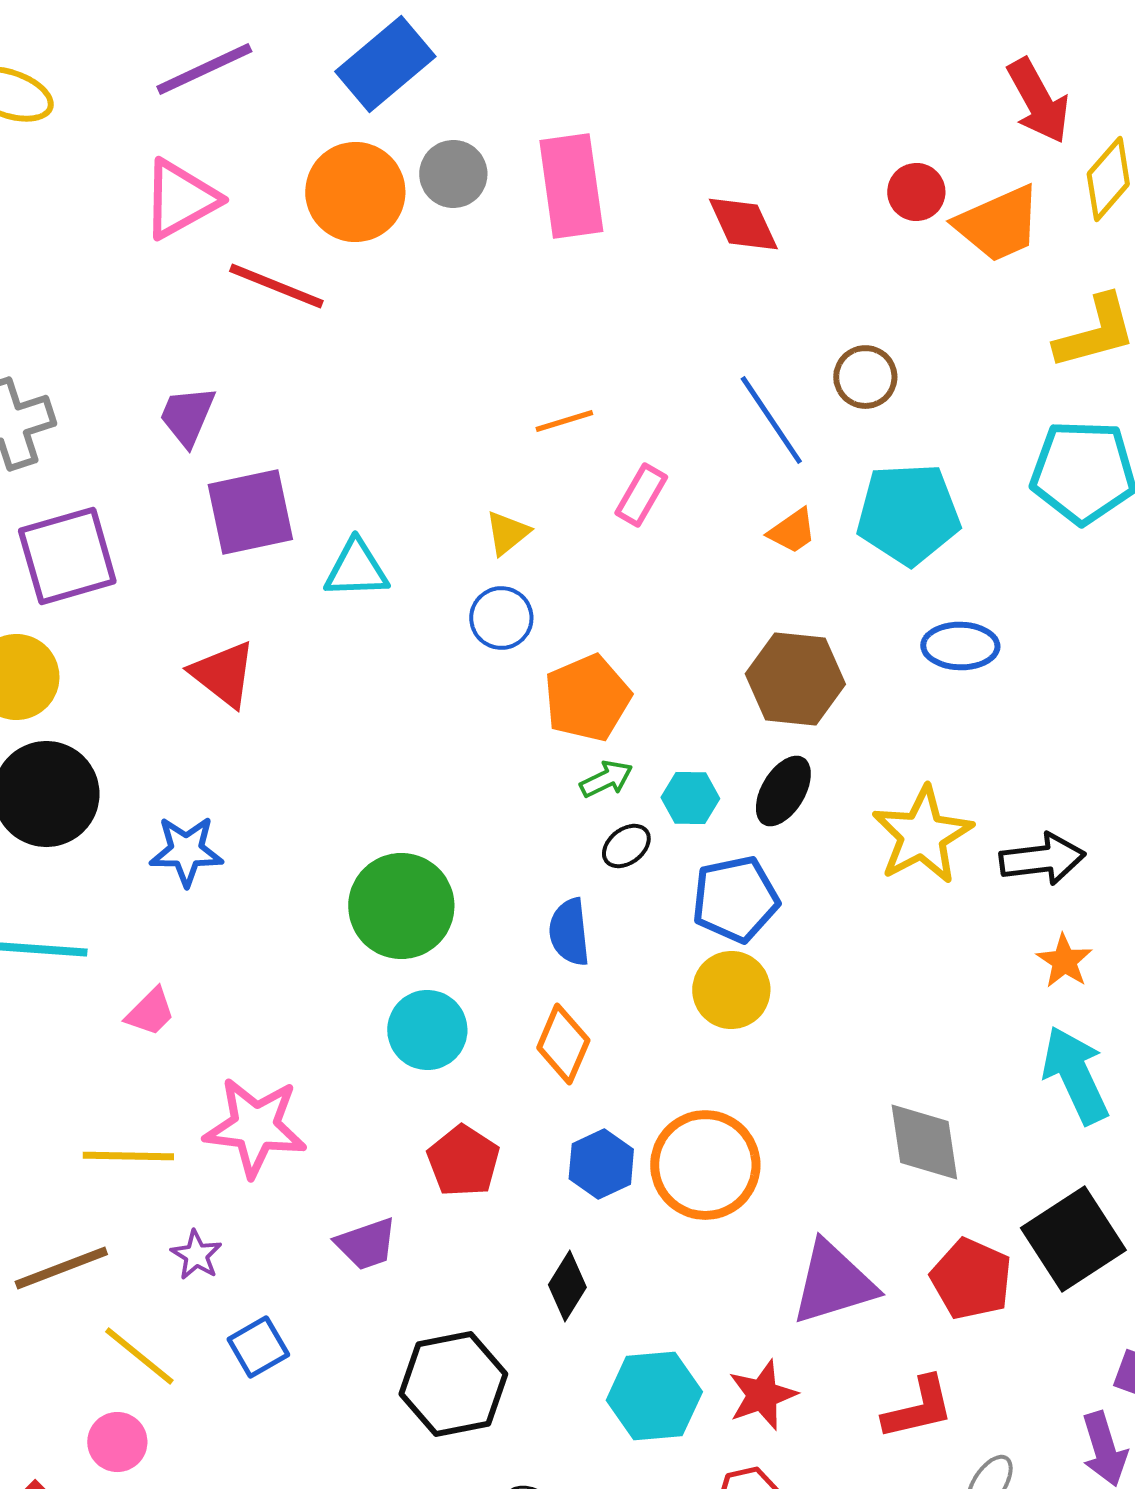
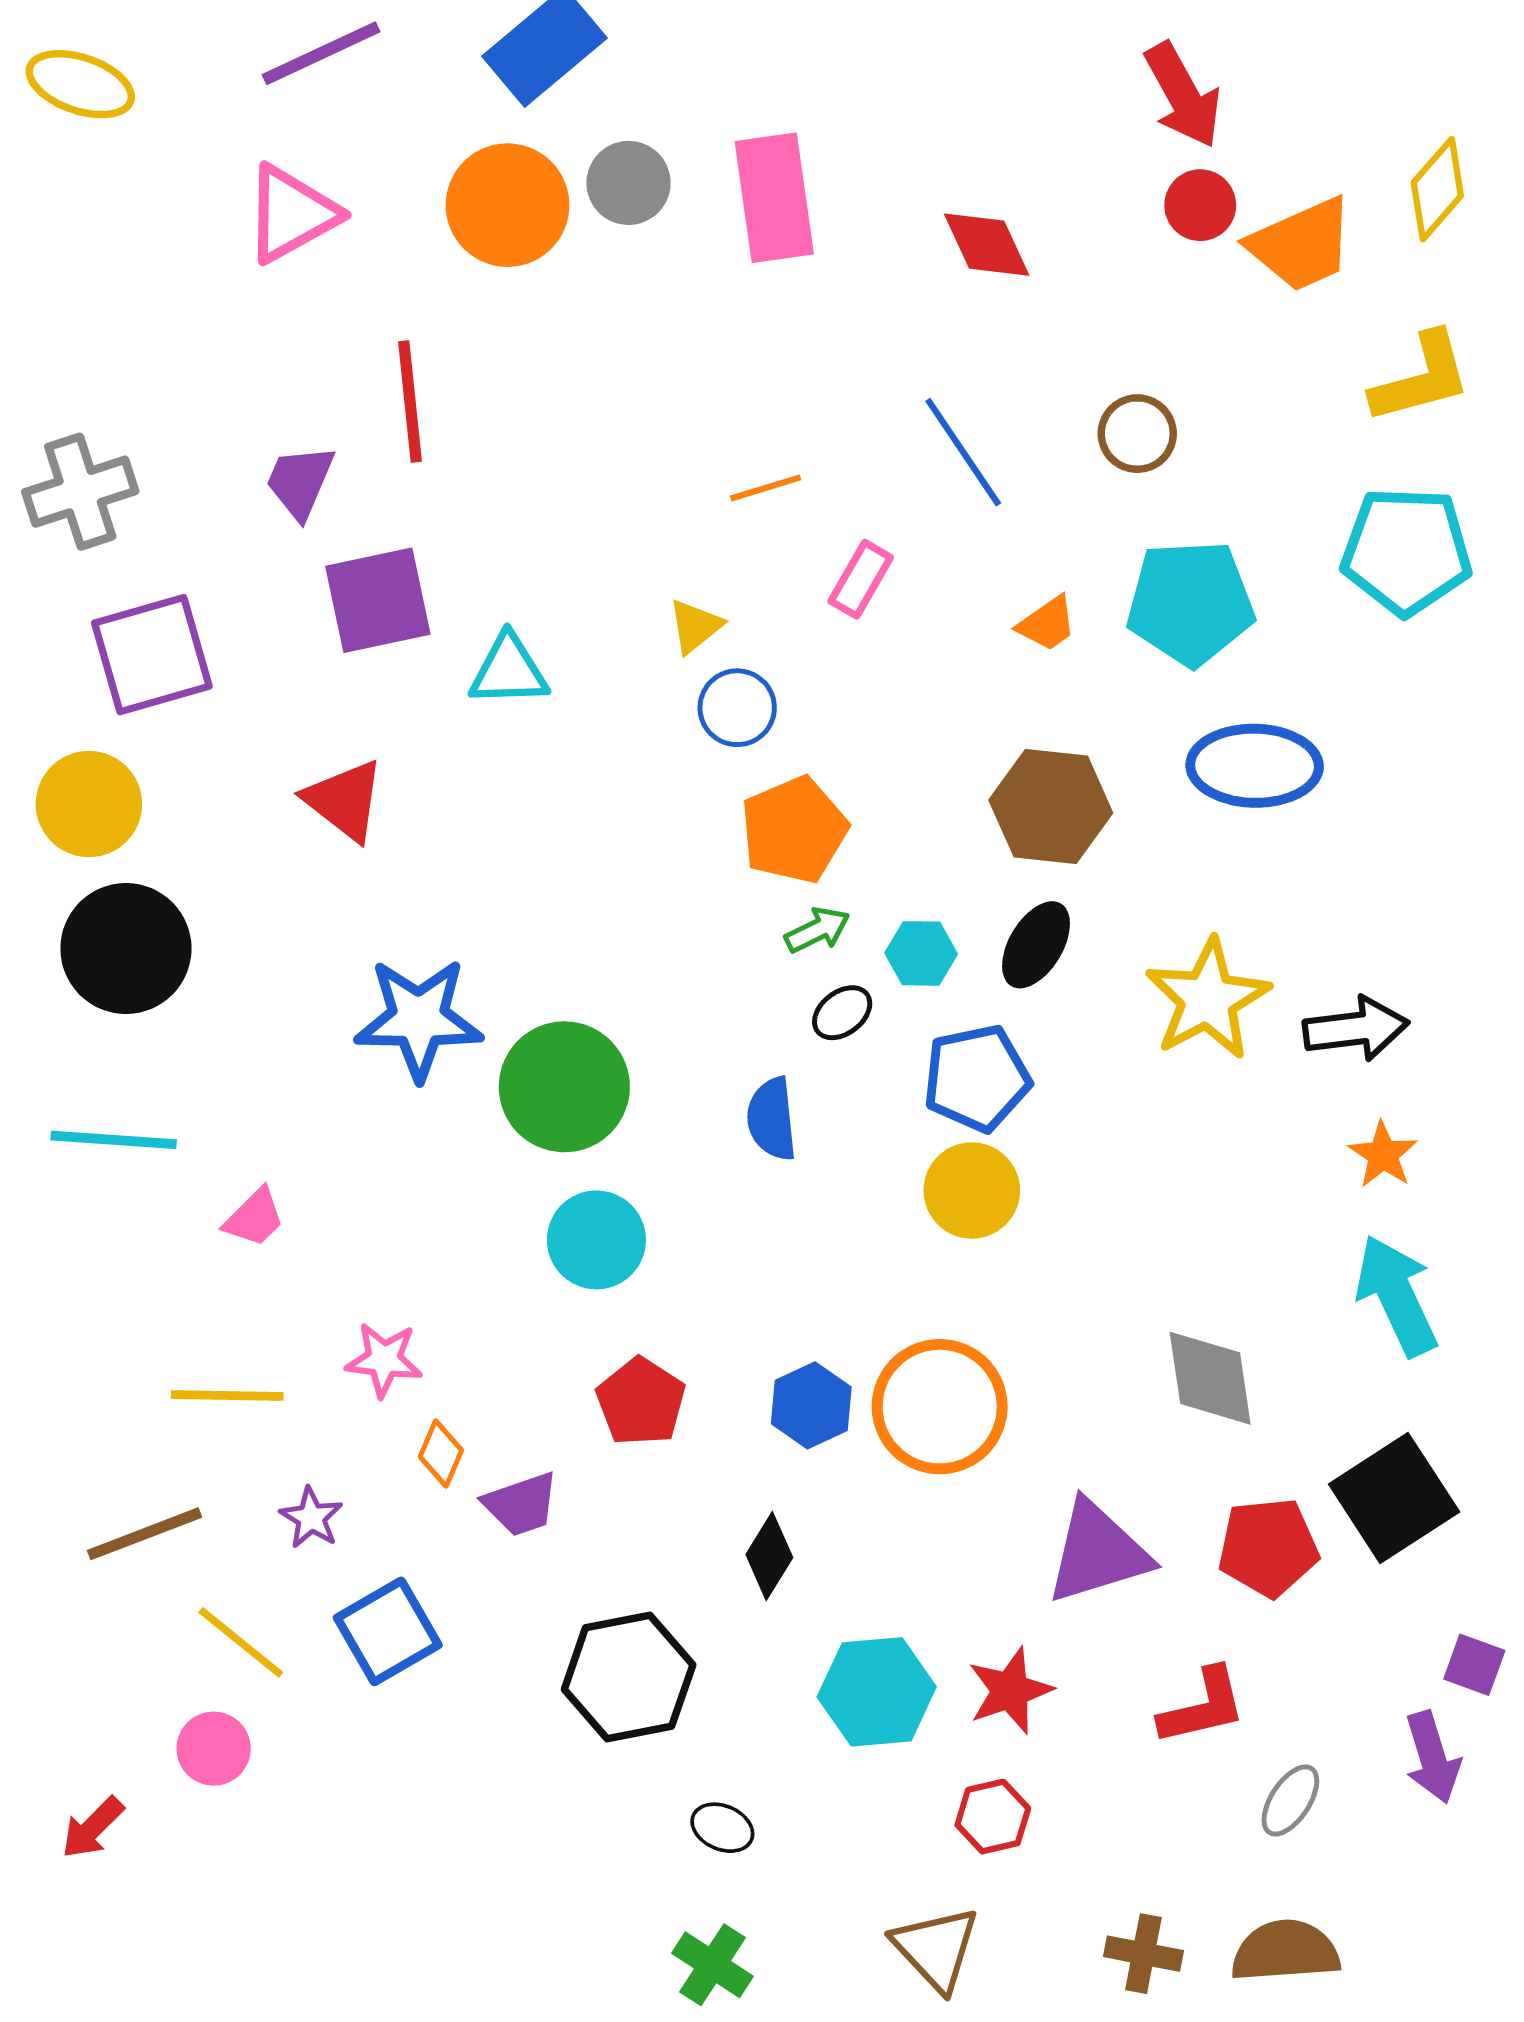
red arrow: (1038, 101) -> (1183, 95), moved
red line: (276, 286) -> (410, 401), moved, turned 62
blue line: (771, 420) -> (963, 452), moved
blue circle: (501, 618) -> (737, 708), moved
blue ellipse: (960, 646) -> (1255, 766), size x1.4
blue star: (186, 851) -> (419, 1019), moved, size x1.4
orange diamond: (563, 1044) -> (441, 1454), moved, size x0.7
pink star: (255, 1127) -> (384, 1360), size x0.6
red pentagon: (971, 1279) -> (1268, 1547), turned -30
blue square: (258, 1347) -> (388, 1631), size x1.4

